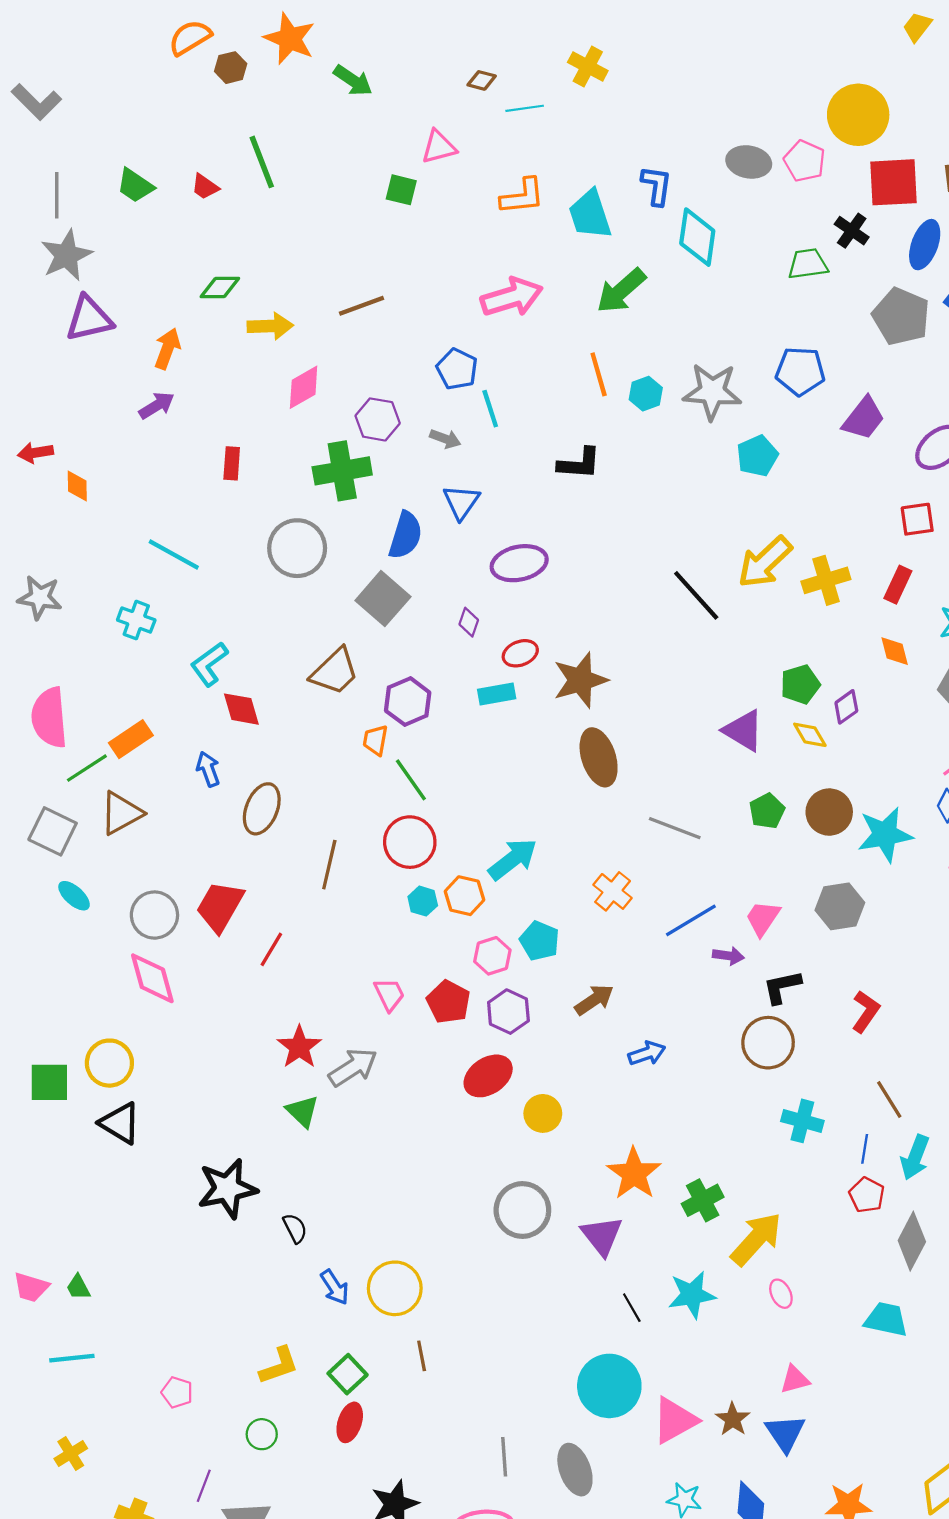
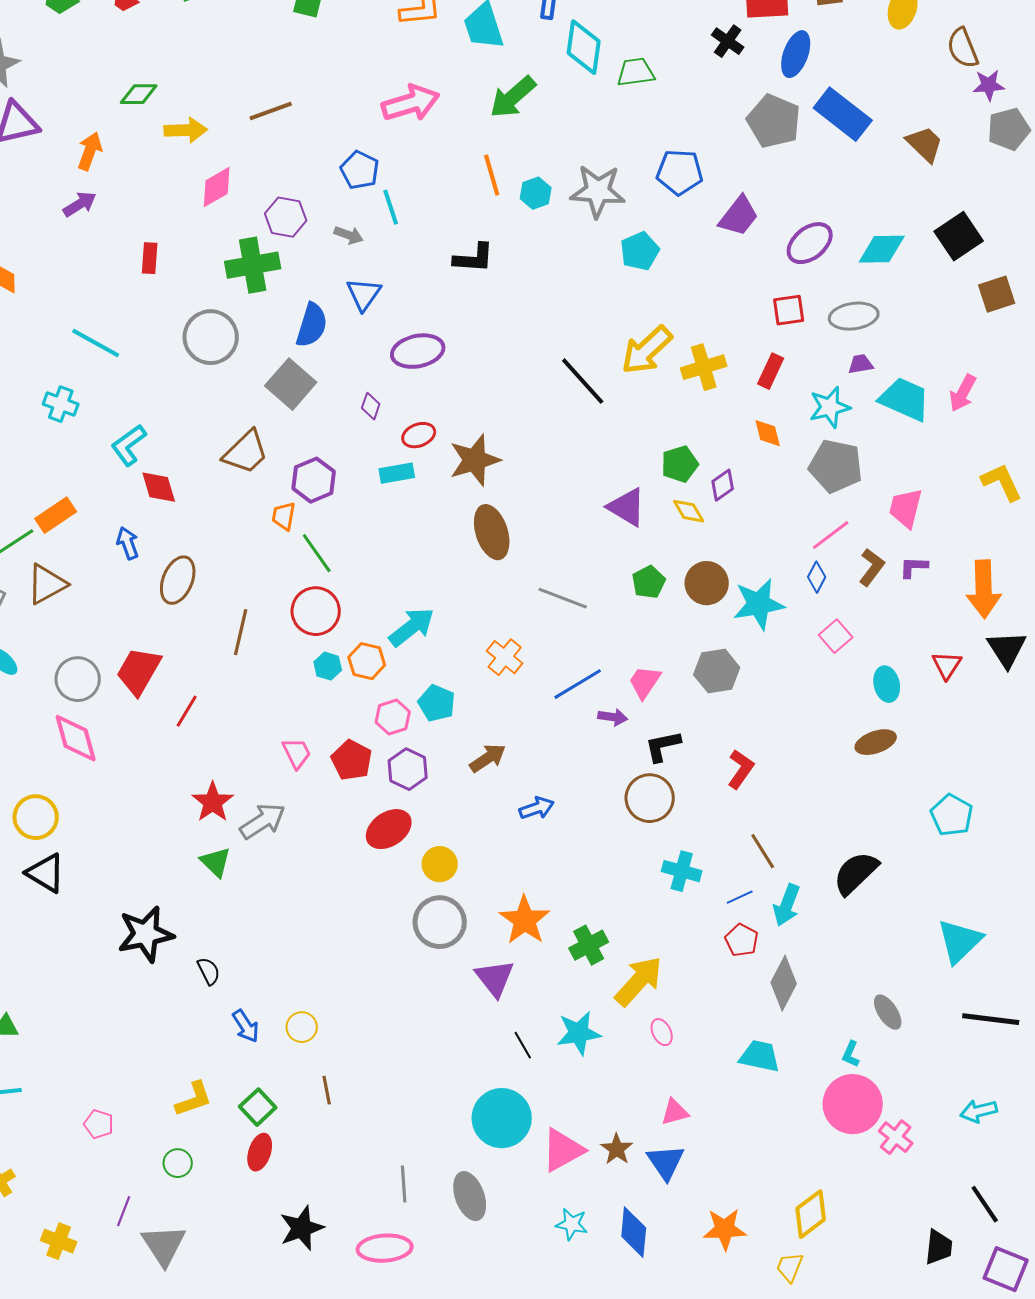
green trapezoid: (808, 264) -> (636, 72), moved
blue line: (865, 1149) -> (740, 897), turned 56
gray circle: (522, 1210) -> (440, 922), moved
yellow circle: (395, 1288) -> (302, 1027), size x0.6

